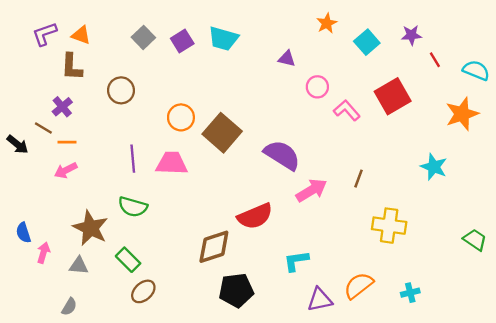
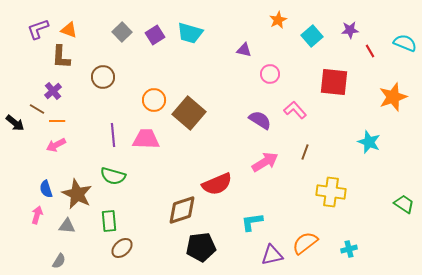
cyan semicircle: (476, 70) -> (405, 43), moved
red square: (393, 96) -> (334, 82), turned 36
pink L-shape: (347, 110) -> (295, 110), moved
purple semicircle: (282, 155) -> (260, 120), moved, size x0.7
blue semicircle: (23, 233) -> (46, 189), moved
green rectangle: (128, 260) -> (109, 221), turned 40

